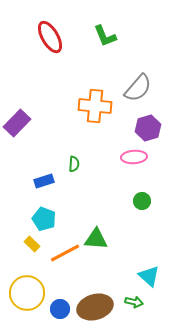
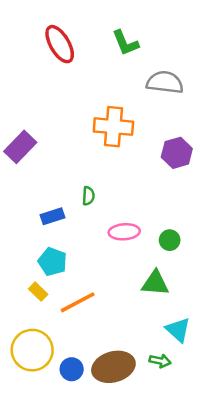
gray semicircle: (138, 88) -> (165, 82), moved, turned -124
pink ellipse: (134, 157) -> (124, 232), moved
green triangle: (96, 239) -> (155, 283), moved

